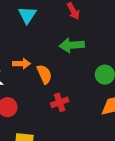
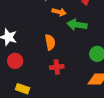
orange arrow: (22, 64) -> (59, 12), moved

